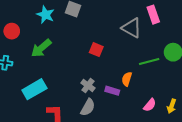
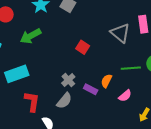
pink semicircle: (150, 105) -> (125, 96), moved

